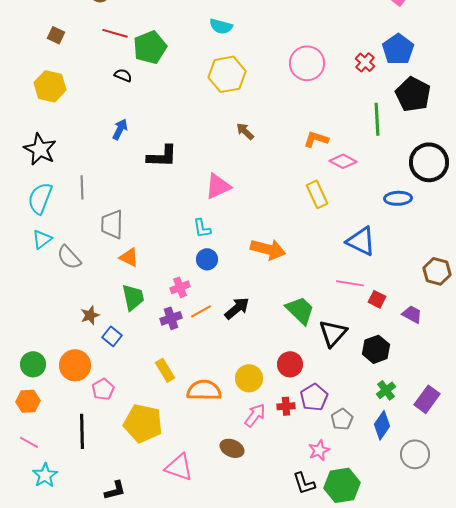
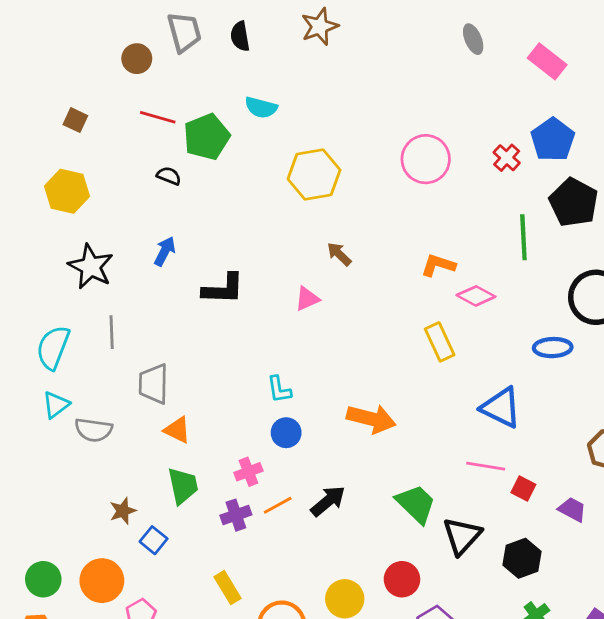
cyan semicircle: (221, 26) -> (261, 107), moved
black star: (40, 149) -> (91, 267), moved
pink triangle: (218, 186) -> (307, 299), moved, size x0.7
gray semicircle: (69, 257) -> (94, 430), turned -40

